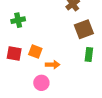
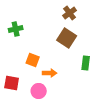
brown square: (84, 29) -> (67, 38), moved, turned -36
red square: (14, 54) -> (12, 83), moved

